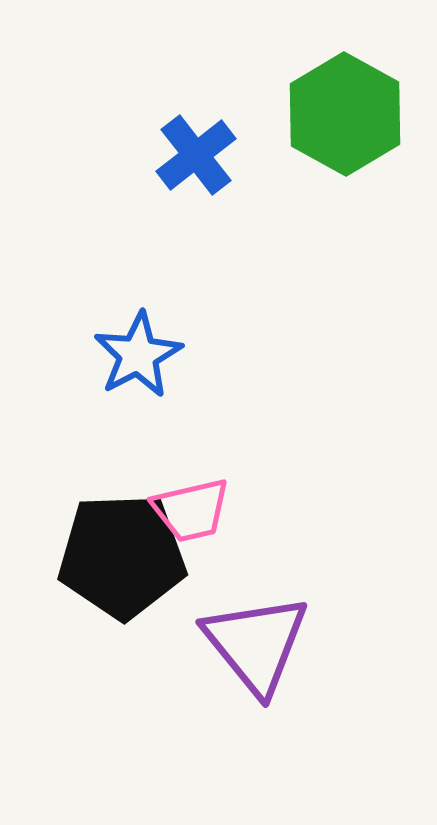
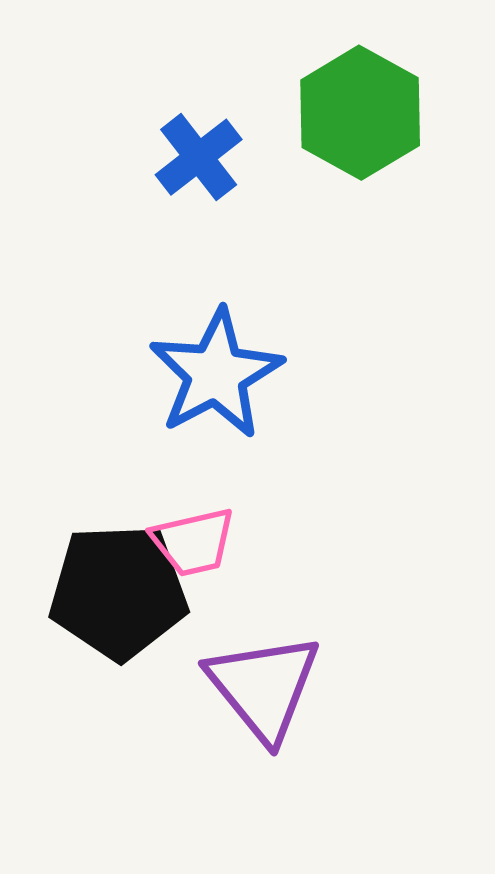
blue star: (138, 355) -> (216, 374), moved, size x1.4

